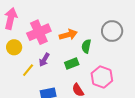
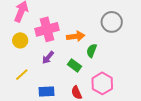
gray circle: (112, 31) -> (112, 22), moved
green rectangle: (72, 64) -> (75, 65), turned 48
yellow line: (28, 70) -> (22, 75), moved

